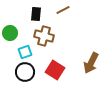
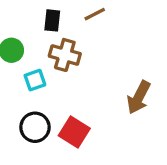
red square: (55, 70) -> (74, 132), moved
black circle: (25, 72) -> (35, 127), moved

